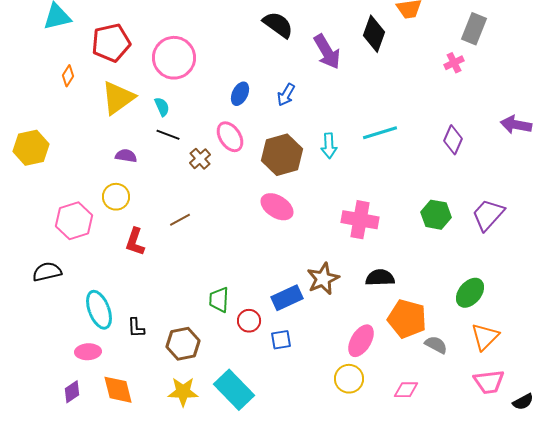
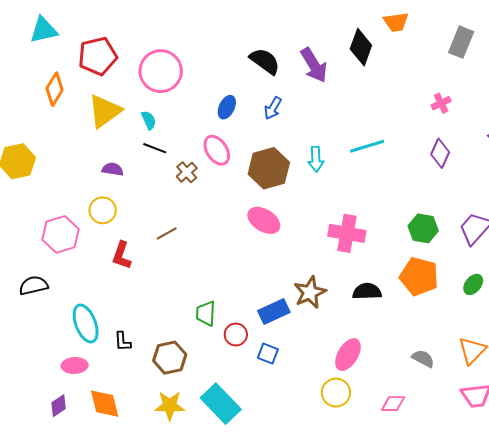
black semicircle: (278, 25) -> (265, 61), moved
pink cross: (454, 63) -> (441, 103), moved
orange diamond: (68, 76) -> (55, 89), size x1.5
green ellipse: (470, 293) -> (473, 284), moved, size x0.7
orange pentagon: (407, 319) -> (419, 276), moved
blue square: (281, 340) -> (268, 354), turned 30

